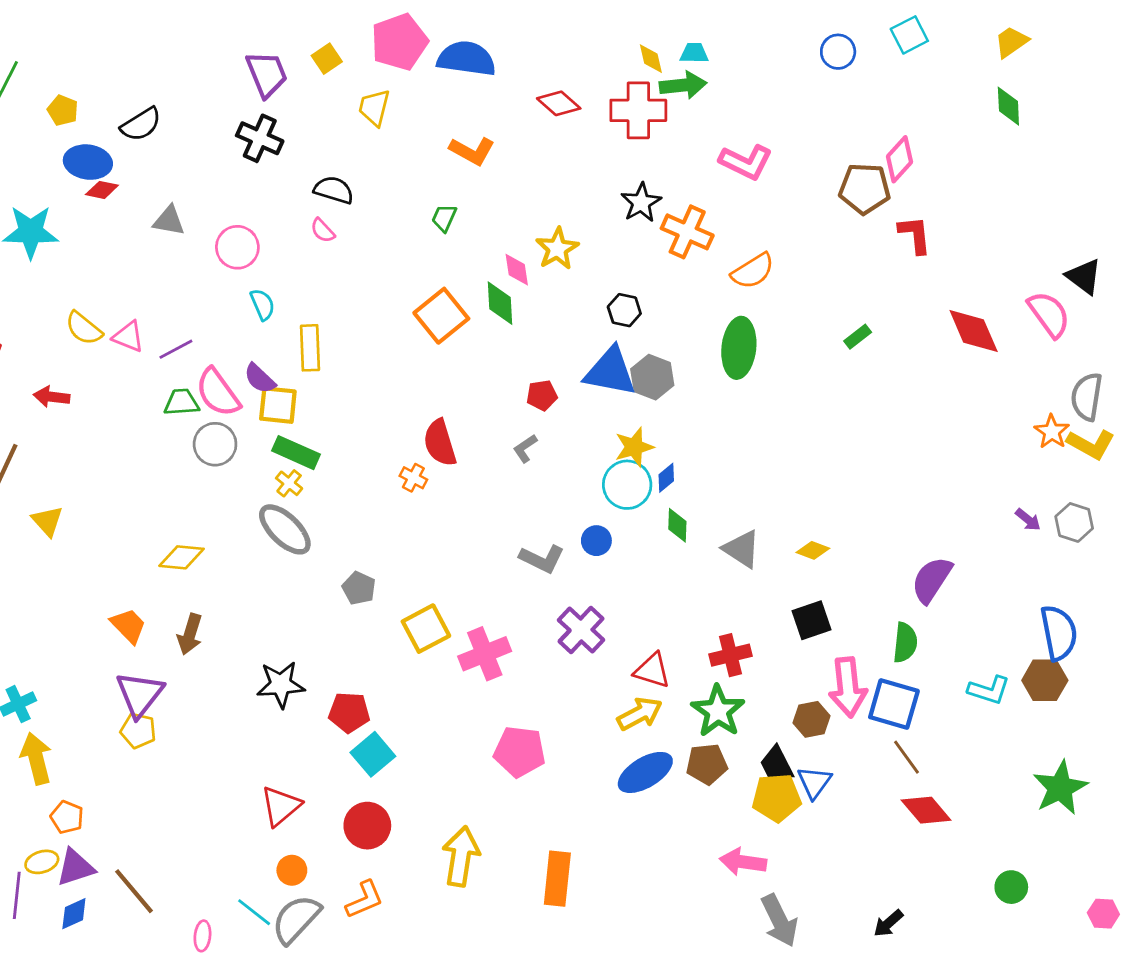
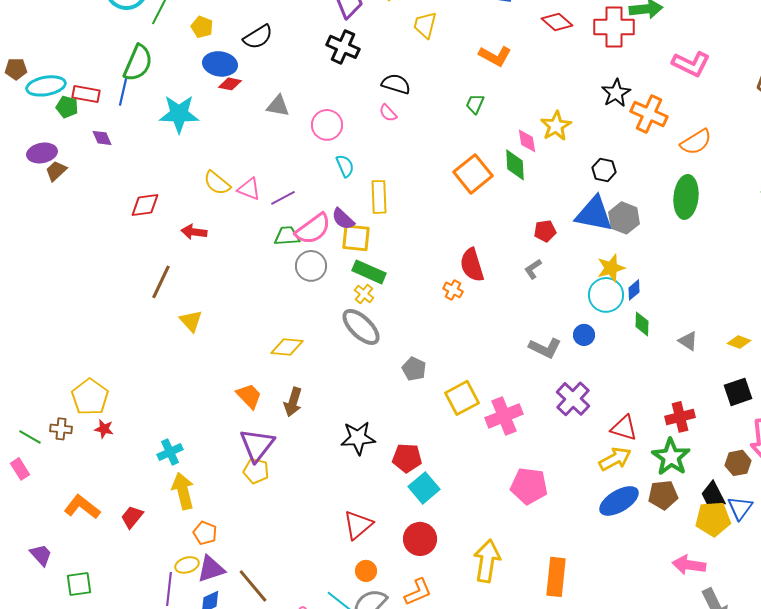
pink semicircle: (218, 393) -> (313, 229), turned -90
gray triangle: (742, 549) -> (688, 341), size x0.7

